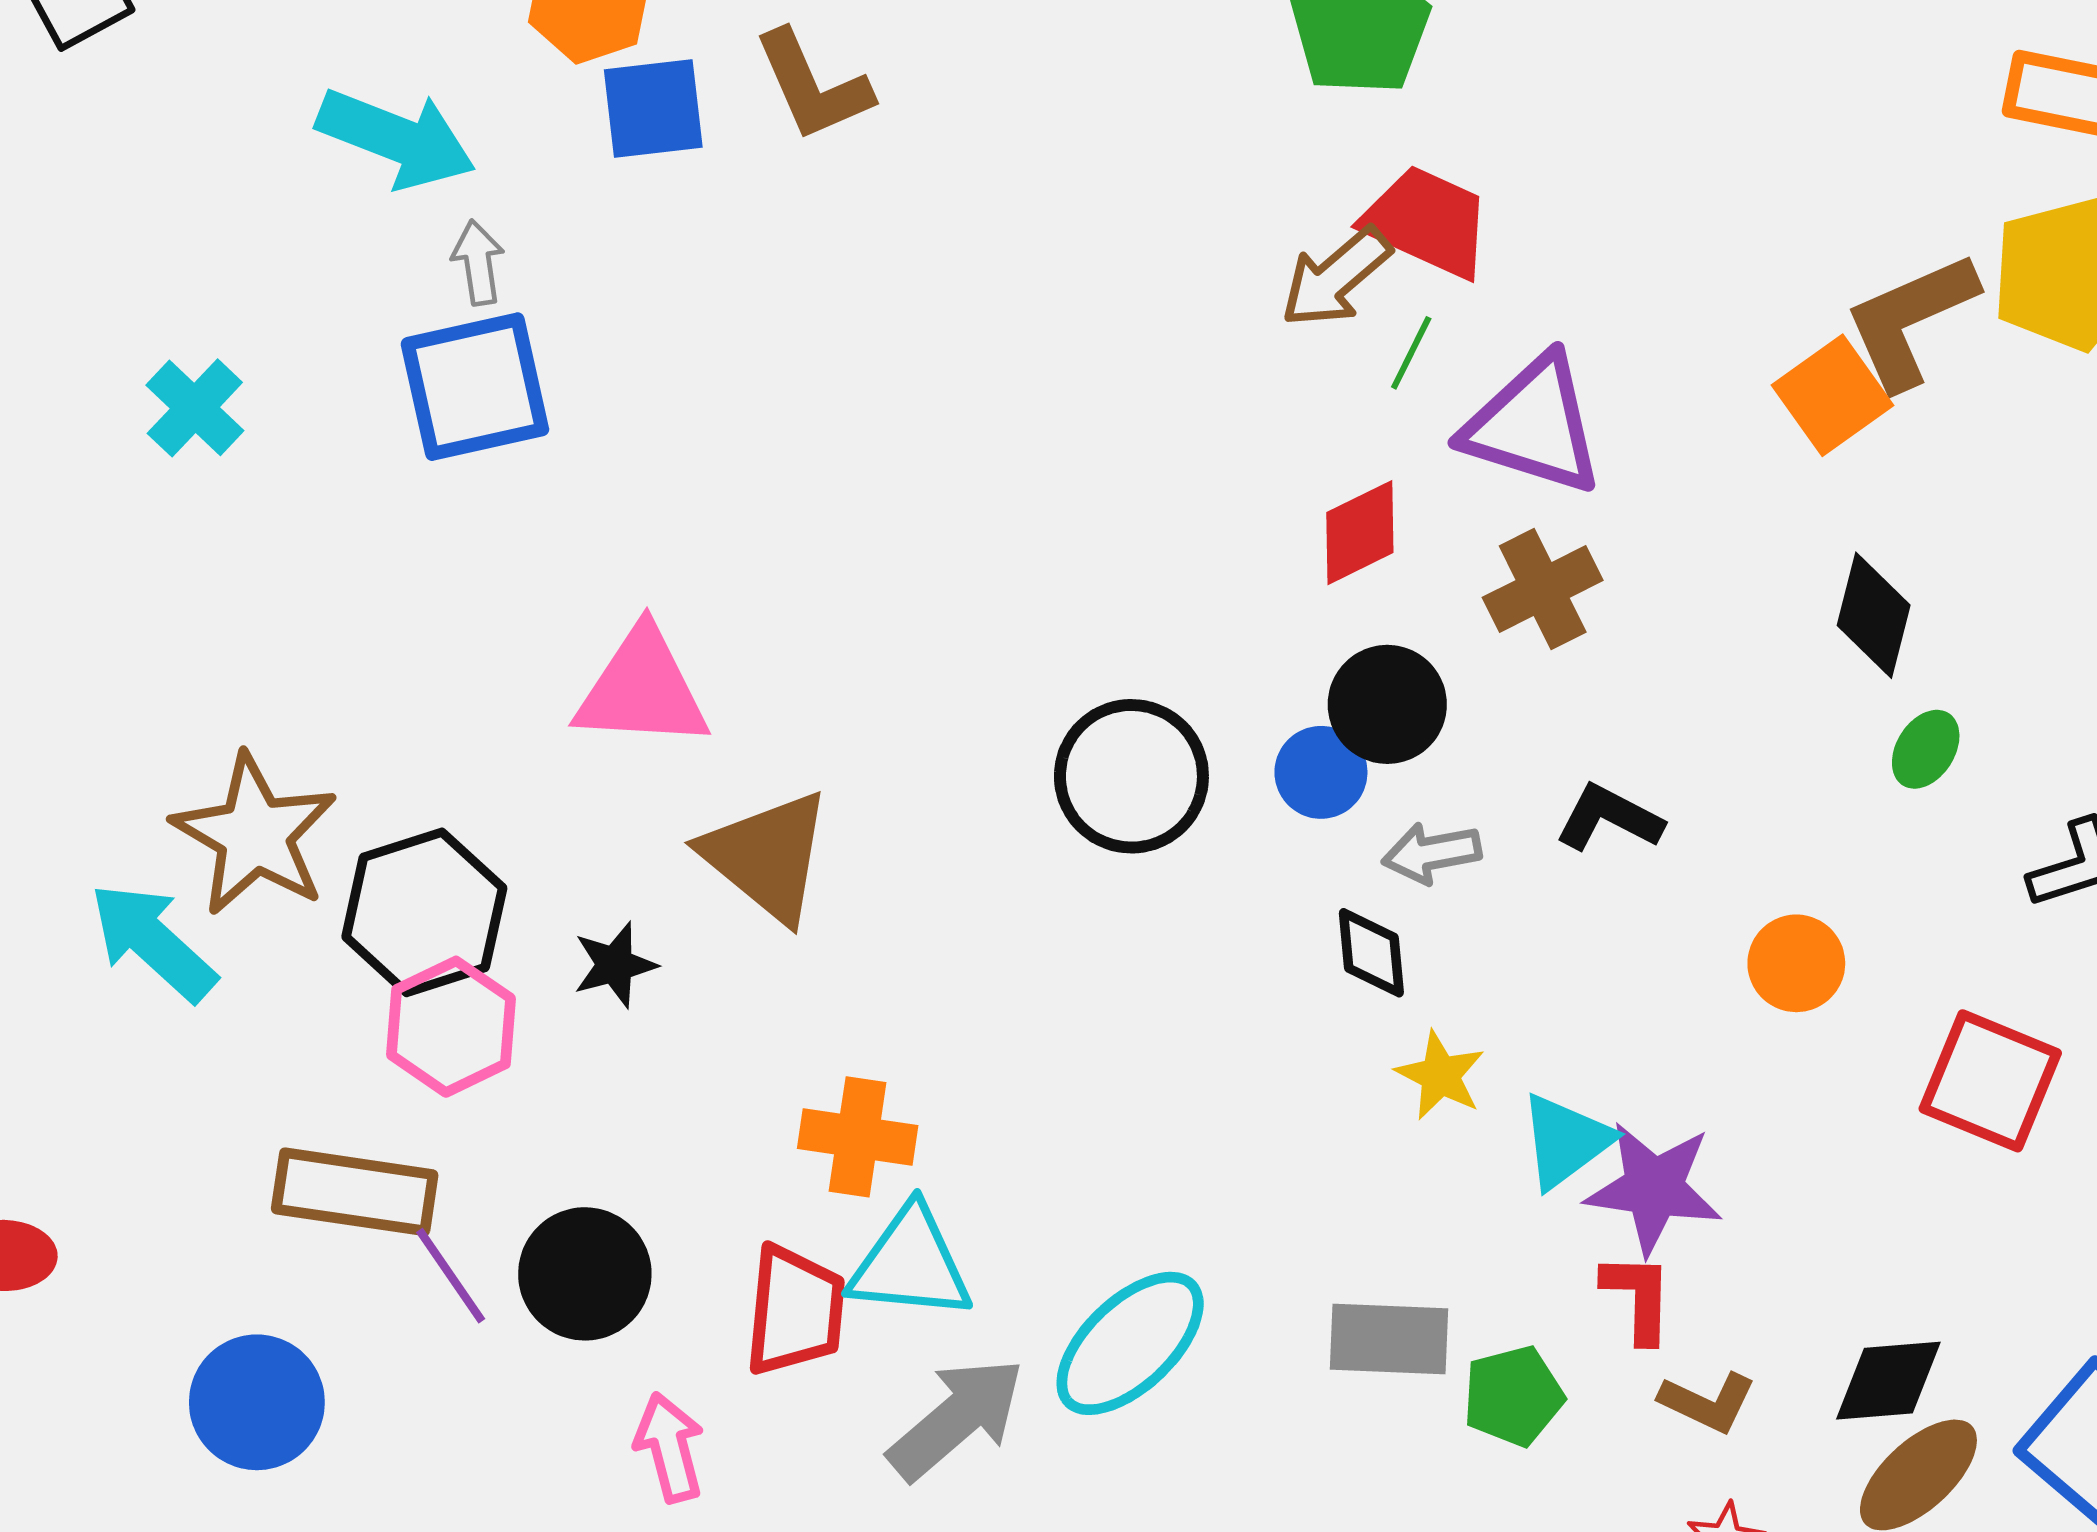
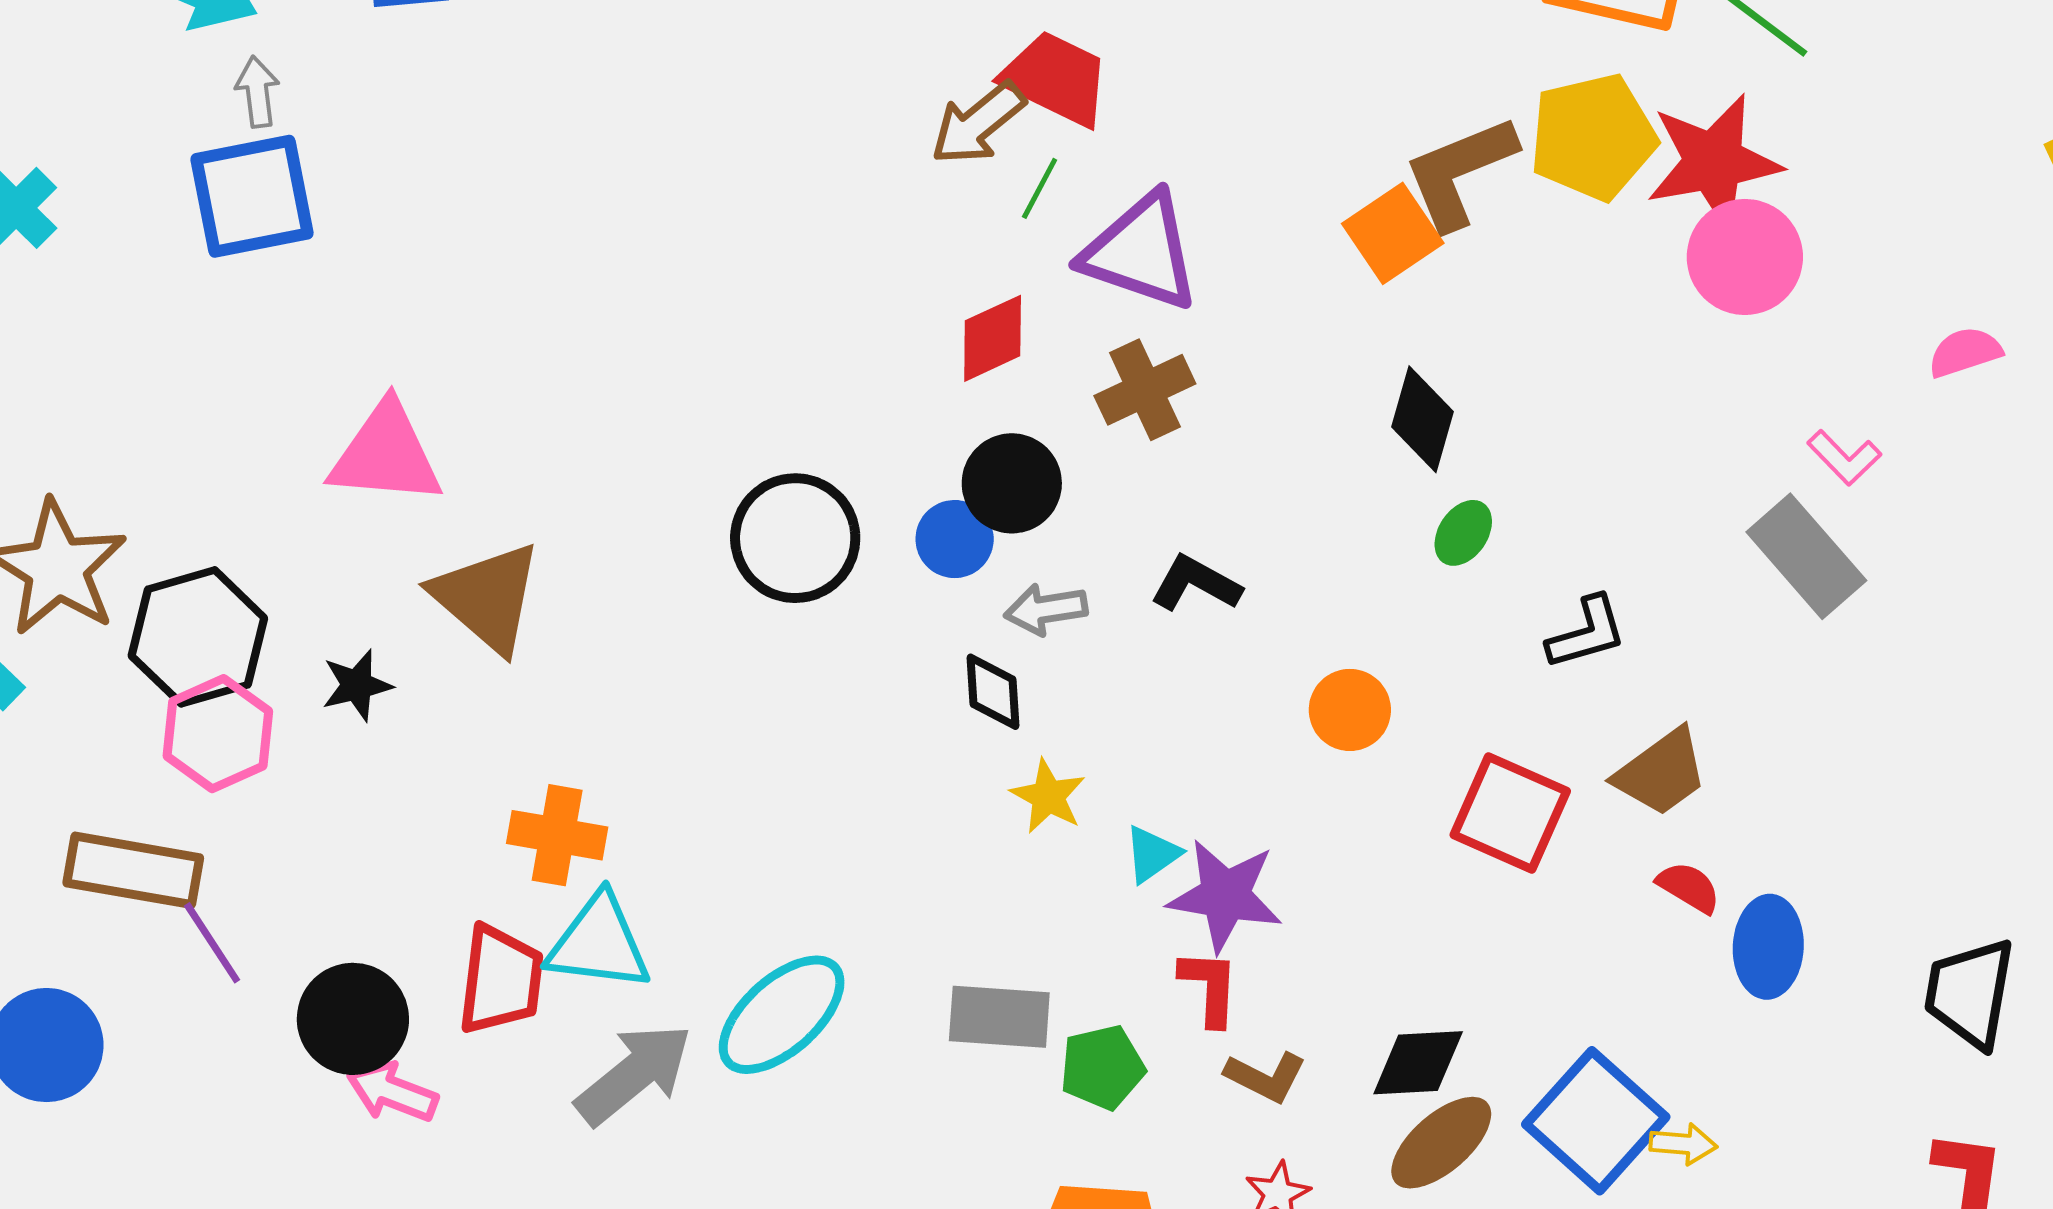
cyan triangle: (1566, 1141) -> (1152, 854), size x0.7
black circle: (585, 1274) -> (353, 1019), moved
pink arrow: (670, 1447) -> (392, 1092), turned -56

